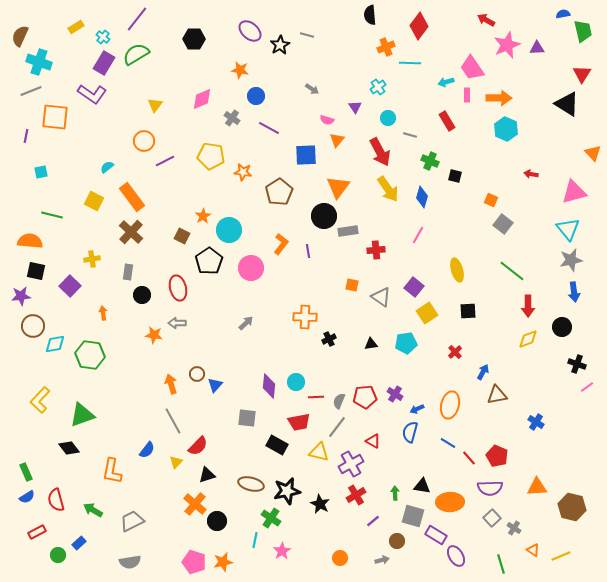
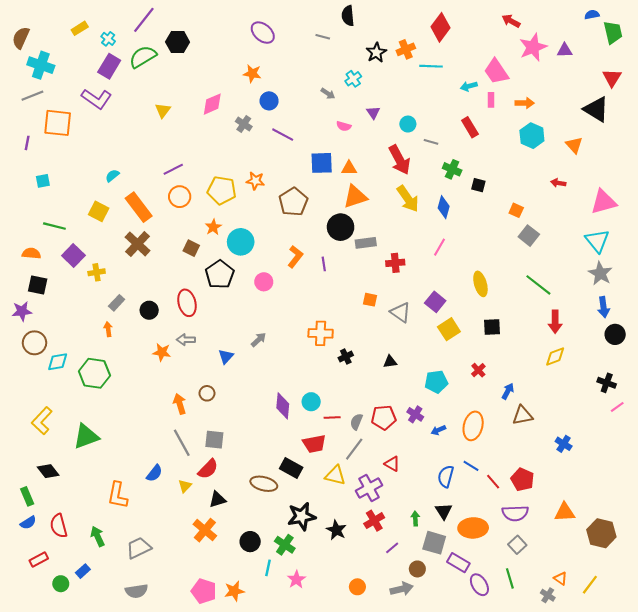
black semicircle: (370, 15) -> (348, 16), moved
black hexagon: (194, 39) -> (178, 42), moved
black star: (280, 45) -> (376, 53), moved
cyan cross: (378, 87) -> (353, 79), moved
orange arrow: (499, 98) -> (525, 103), size x0.7
orange triangle: (337, 140) -> (349, 168), moved, turned 49
orange circle: (144, 141) -> (180, 197), moved
orange triangle: (593, 153) -> (574, 145), moved
yellow pentagon: (211, 156) -> (222, 190), moved
orange triangle: (338, 187) -> (355, 197), turned 35
orange semicircle: (30, 241) -> (31, 253), size x0.7
gray star: (571, 260) -> (600, 273), turned -30
pink circle: (251, 268) -> (264, 282), size x0.7
gray rectangle: (128, 272) -> (117, 303), moved, turned 35
purple square: (70, 286) -> (73, 256), moved
black circle: (562, 327) -> (615, 334), moved
cyan pentagon: (406, 343) -> (436, 382), moved
blue triangle: (215, 385) -> (226, 356), moved
gray square: (247, 418) -> (214, 440), moved
blue semicircle: (410, 432) -> (446, 476), moved
black diamond: (69, 448) -> (48, 471), moved
brown ellipse: (251, 484) -> (264, 484), moved
black triangle: (422, 486) -> (444, 511), turned 48
green arrow: (93, 510) -> (98, 536), turned 36
black circle: (217, 521) -> (250, 542), moved
gray cross: (514, 528) -> (548, 595), moved
yellow line: (561, 556) -> (590, 585), turned -30
gray arrow: (382, 560) -> (402, 589), size x1.5
green line: (501, 564) -> (510, 578), moved

